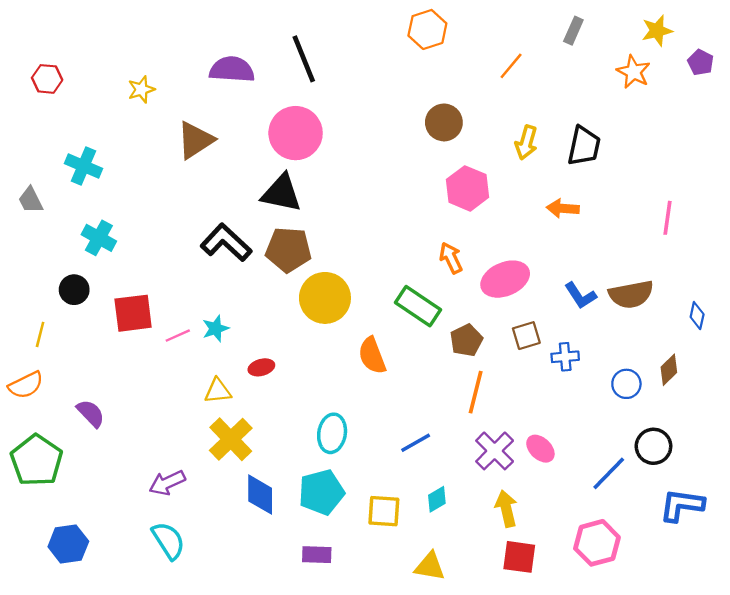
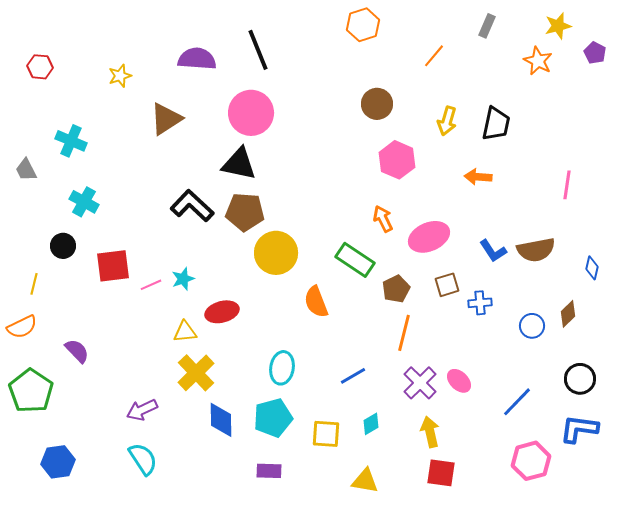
red ellipse: (261, 367) -> (222, 312), size x1.5
black circle: (653, 446) -> (580, 379), moved
pink hexagon: (597, 543) -> (531, 461), moved

